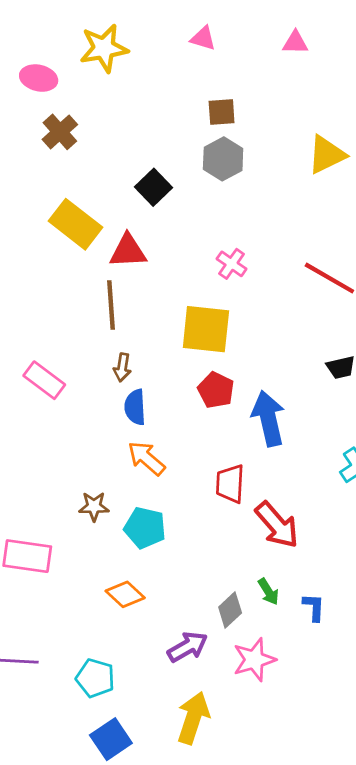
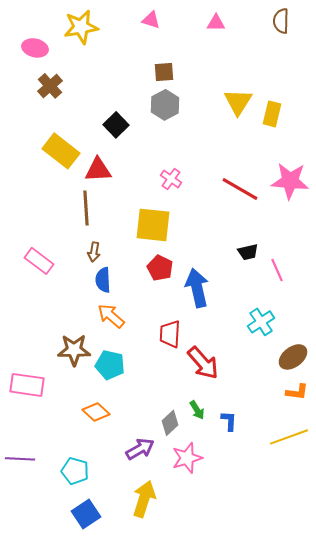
yellow triangle: (327, 155) -> (238, 102), turned -32
brown star: (94, 506) -> (74, 350), size x1.5

